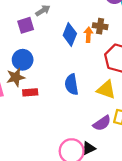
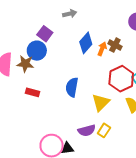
purple square: (26, 25) -> (45, 34), moved, turned 35
yellow triangle: (106, 90) -> (101, 102), turned 36
red rectangle: (30, 92) -> (32, 92), moved

